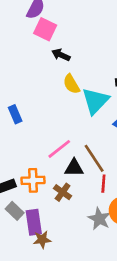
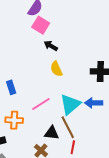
cyan triangle: (95, 101) -> (70, 104), moved
pink line: (59, 149) -> (41, 104), moved
orange cross: (33, 180) -> (14, 120), moved

